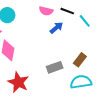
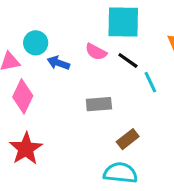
blue arrow: (56, 28) -> (58, 63), moved, turned -136
gray rectangle: (55, 67) -> (99, 104), moved

